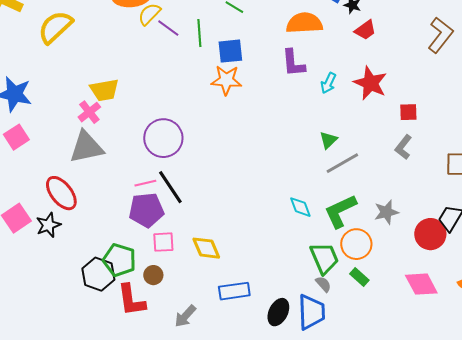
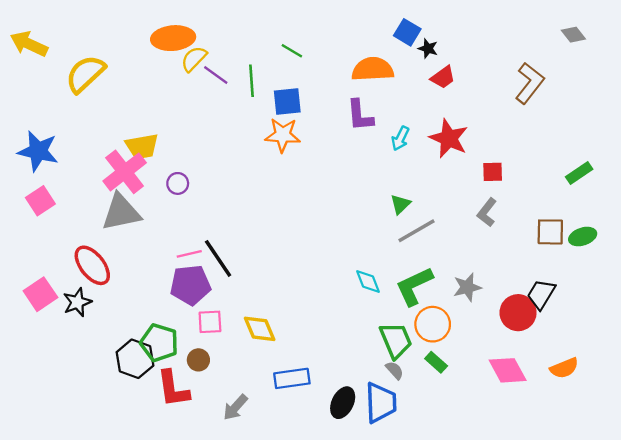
pink cross: (89, 112) -> (125, 172), size x1.6
purple circle: (163, 138) -> (178, 183), moved, size x0.5

